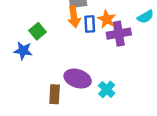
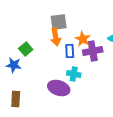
blue rectangle: (90, 24) -> (70, 51), moved
cyan cross: (107, 89) -> (74, 74), moved, turned -32
brown rectangle: (55, 94) -> (16, 99), moved

